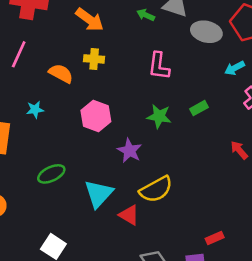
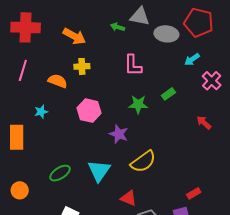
green ellipse: (51, 174) -> (60, 173), moved
red triangle: (129, 215) -> (129, 198), moved

